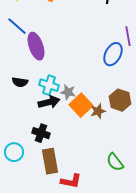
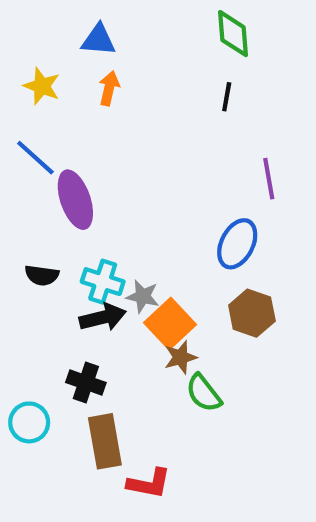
blue ellipse: (113, 54) -> (237, 244), moved
brown star: (98, 111) -> (180, 357), moved
green semicircle: (115, 162) -> (204, 393), moved

